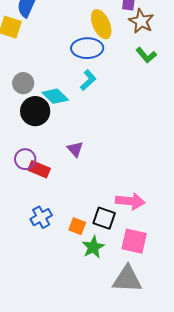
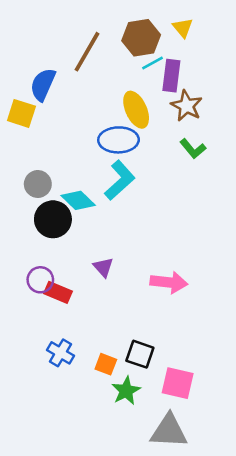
cyan L-shape: (88, 80) -> (120, 180), size x1.5
pink arrow: (130, 201) -> (169, 282), moved
blue cross: (41, 217) -> (60, 353), turned -30

